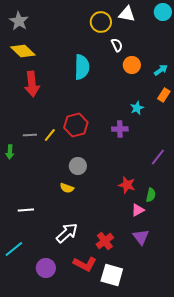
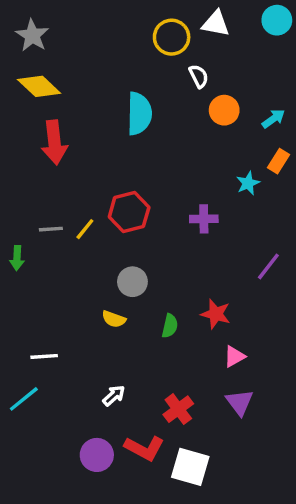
cyan star: (137, 108) -> (248, 183), moved
green semicircle: (151, 195) -> (170, 326), moved
white arrow: (67, 233) -> (114, 396), size x0.6
cyan line: (14, 249) -> (24, 399), moved
purple circle: (46, 268) -> (97, 455), moved

